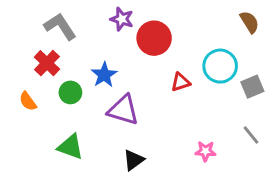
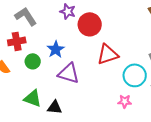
red cross: (47, 63) -> (17, 41), turned 36
cyan circle: (220, 66) -> (135, 75), moved
red triangle: (181, 82) -> (108, 54), size x1.6
black triangle: (134, 160) -> (55, 107), moved, turned 42

